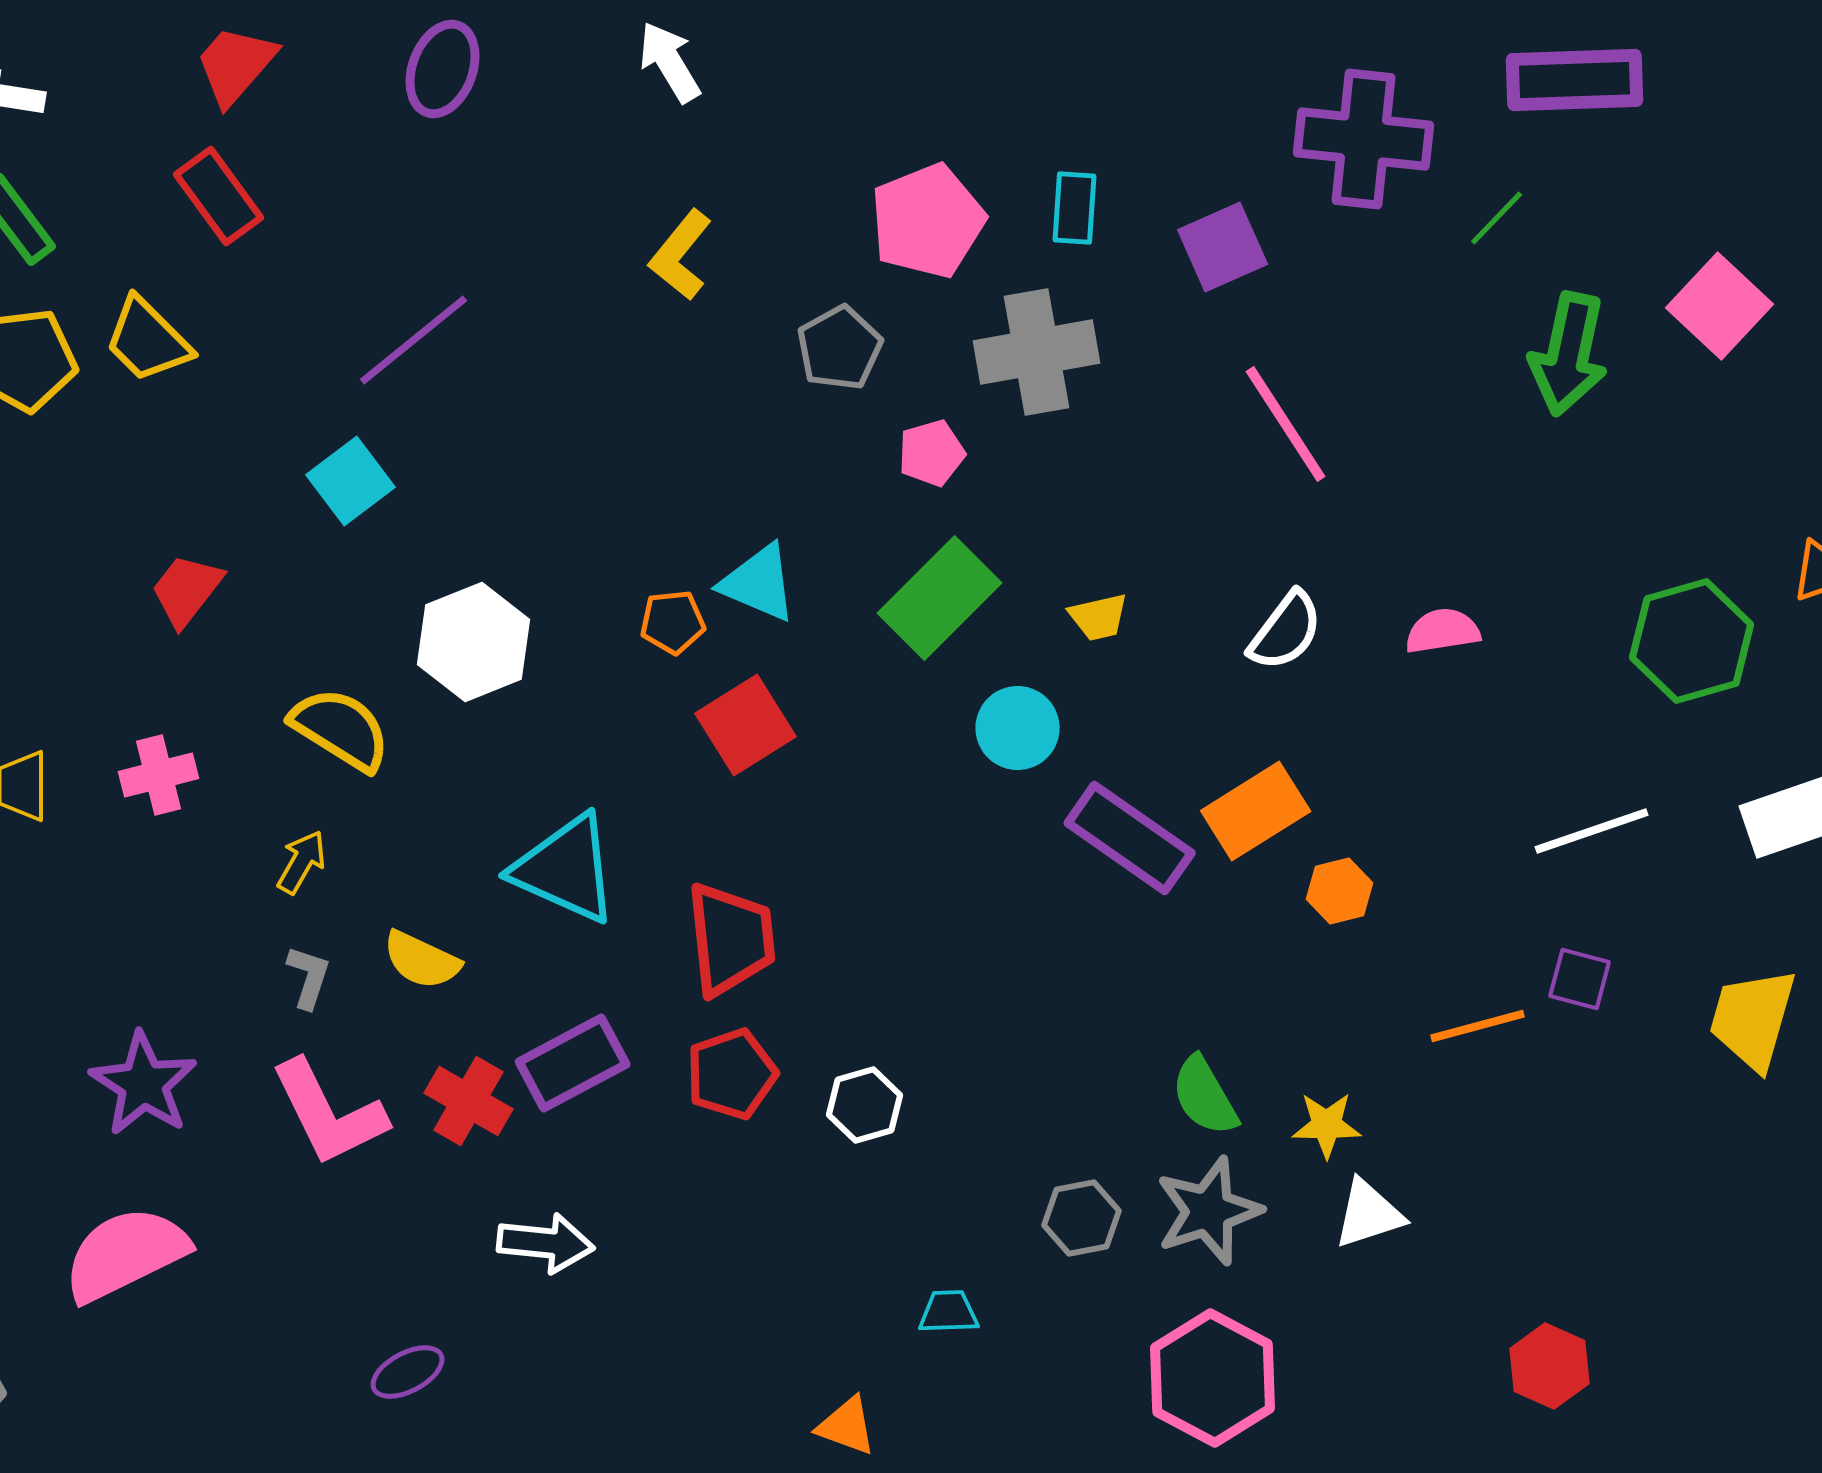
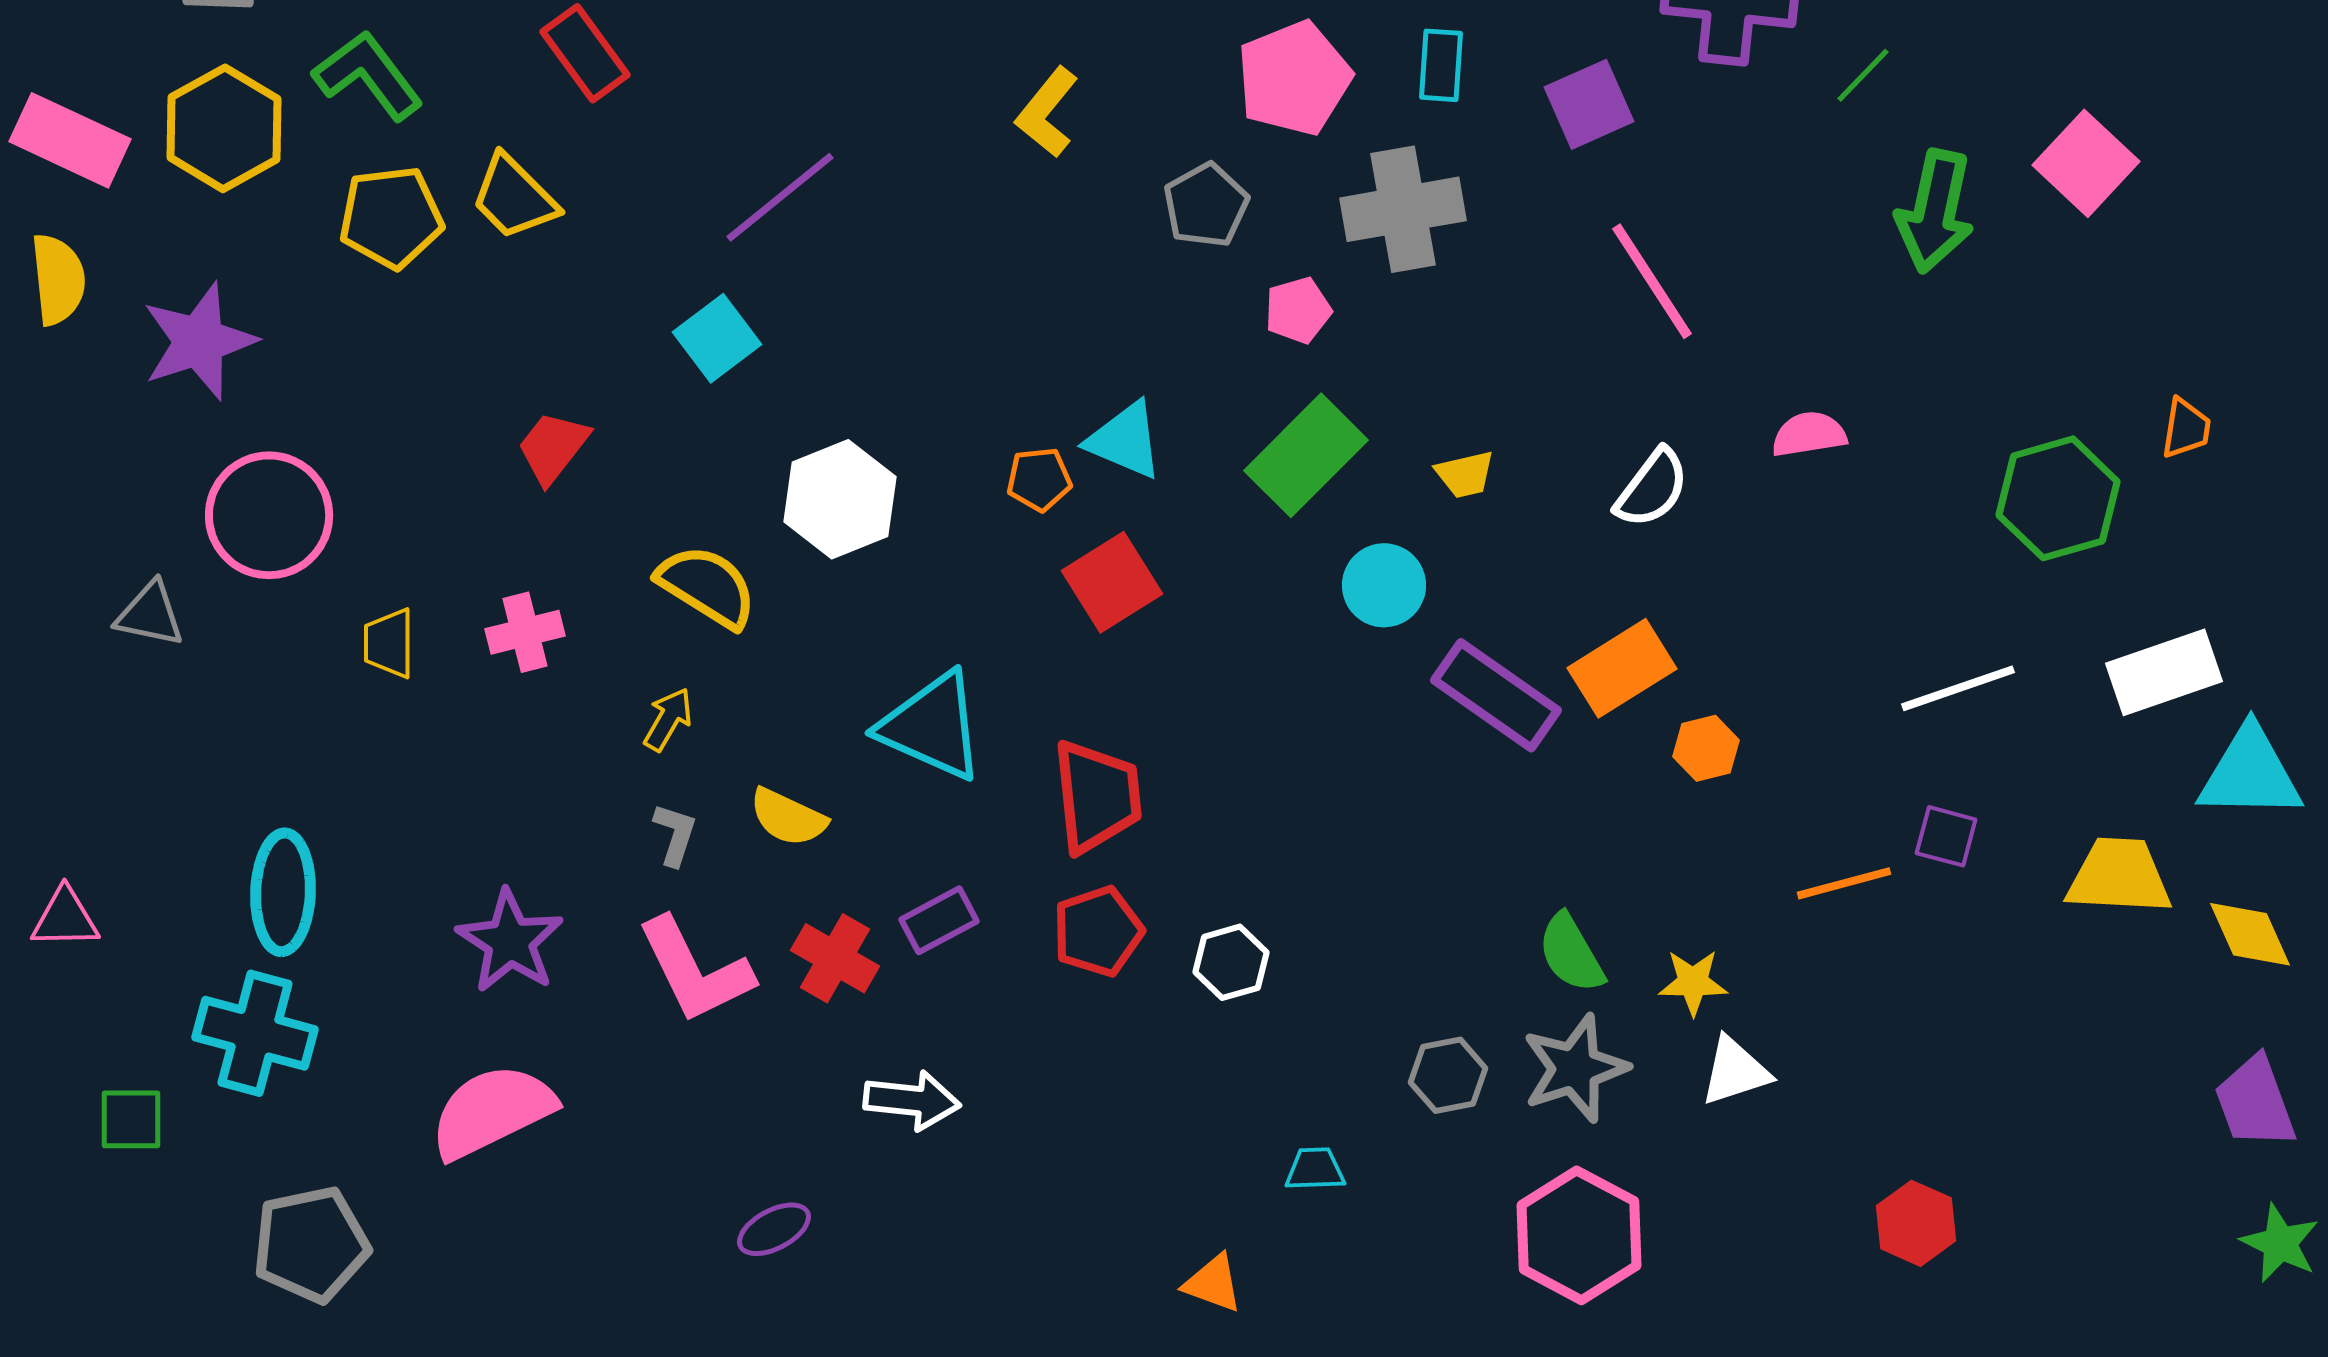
pink semicircle: (1443, 631) -> (1809, 434), moved
yellow trapezoid: (1753, 1019) -> (2119, 876), turned 77
purple rectangle: (573, 1063) -> (939, 920), size x0.7

